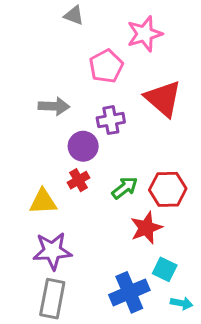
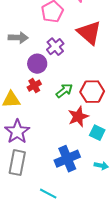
purple cross: (111, 120) -> (55, 47), turned -30
purple star: (52, 251) -> (17, 132), turned -30
cyan square: (165, 269) -> (97, 133), moved

